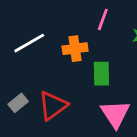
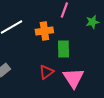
red triangle: (53, 106) -> (46, 72), moved, size x0.7

